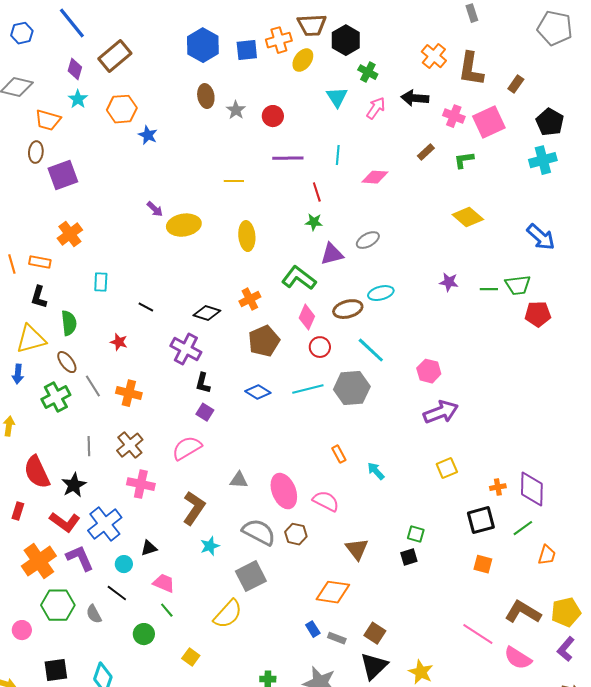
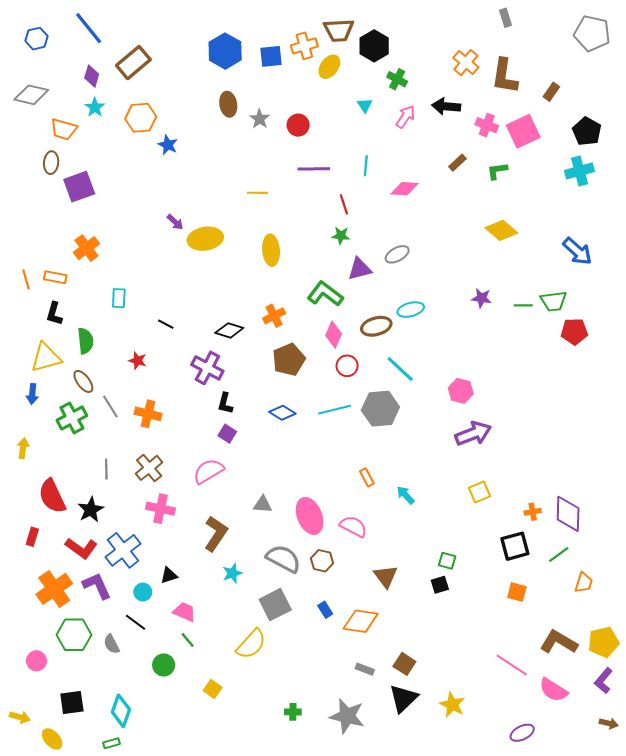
cyan triangle: (337, 97) -> (365, 105), size x0.7
blue rectangle: (313, 629) -> (325, 610), moved

